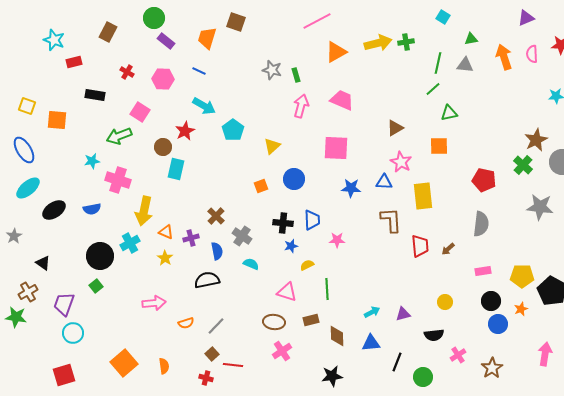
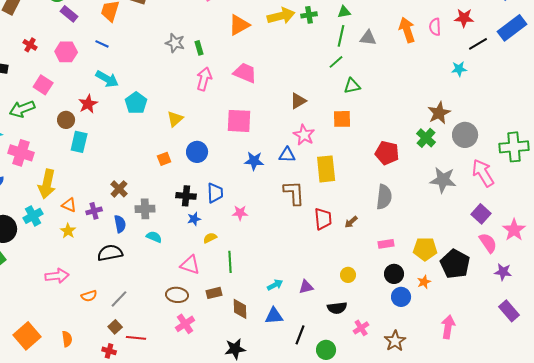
green triangle: (471, 39) -> (344, 12), moved
gray cross: (242, 236) -> (145, 209), turned -36

